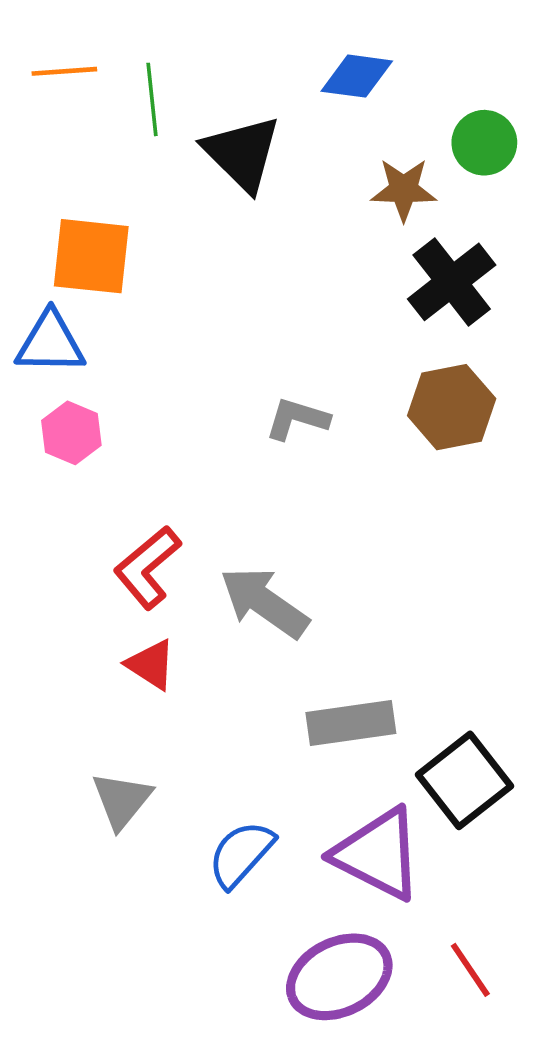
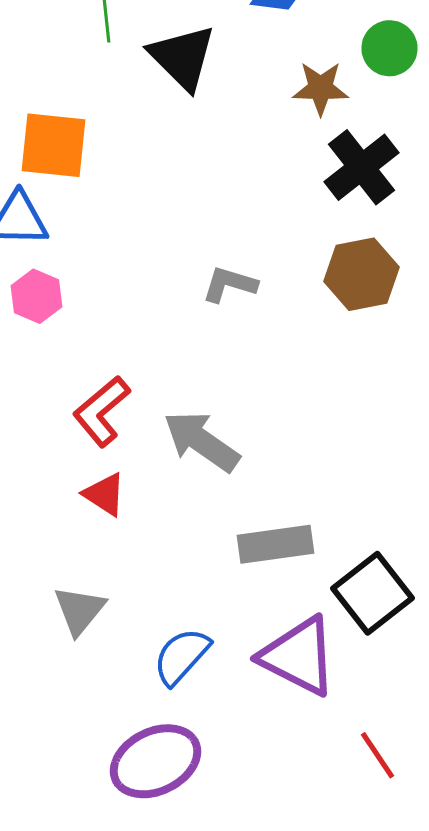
purple ellipse: (339, 977) -> (156, 761), moved

